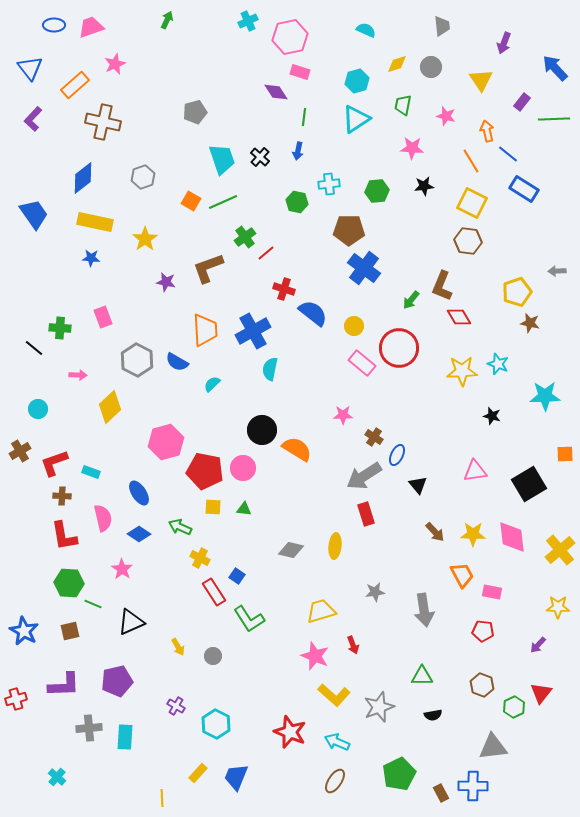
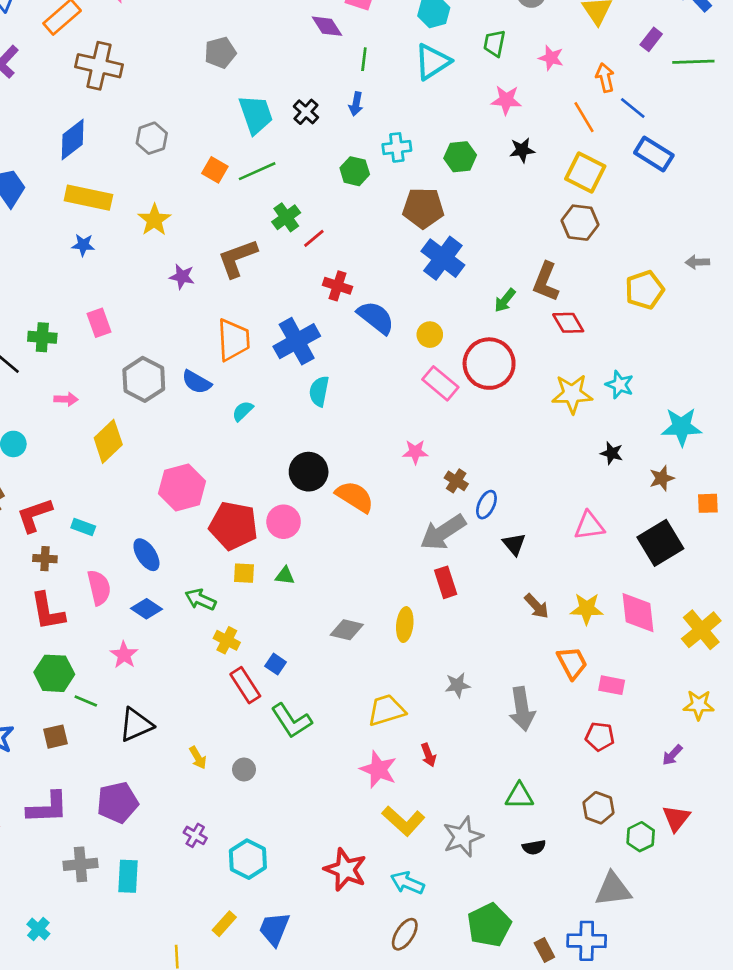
brown star: (530, 323) -> (662, 478), moved, turned -30

